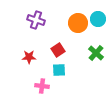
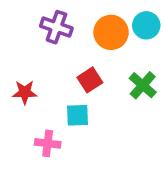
purple cross: (36, 20) -> (56, 27), moved
red square: (58, 50) -> (90, 80), moved

